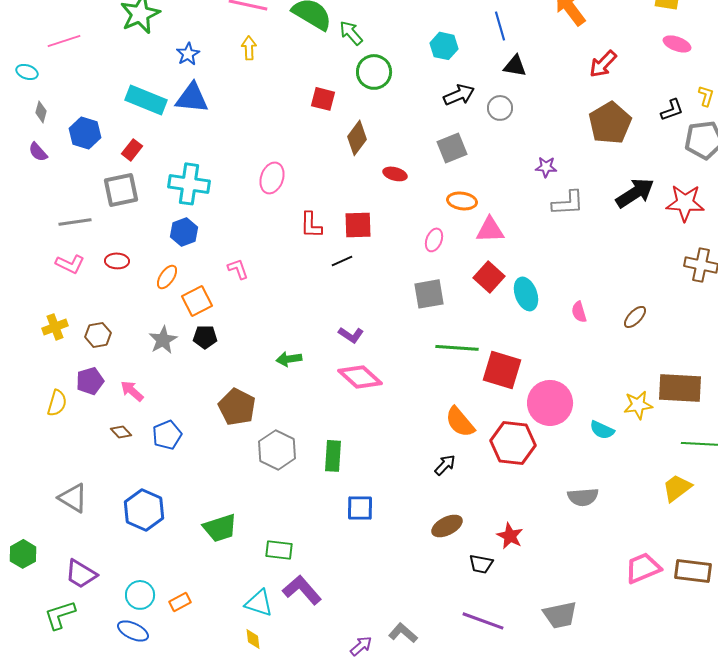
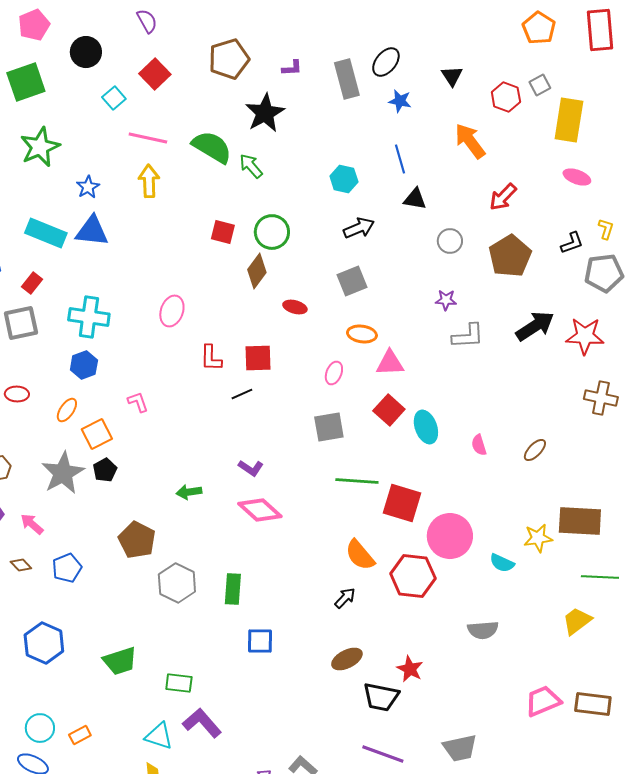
yellow arrow: (249, 48) -> (149, 181), size x1.4
green circle: (374, 72) -> (272, 232), moved
gray circle: (500, 108) -> (450, 241), moved
black pentagon: (205, 337) -> (105, 470), turned -30
gray star: (163, 340) -> (63, 473), size x1.5
black trapezoid: (481, 564) -> (381, 697), size x1.5

